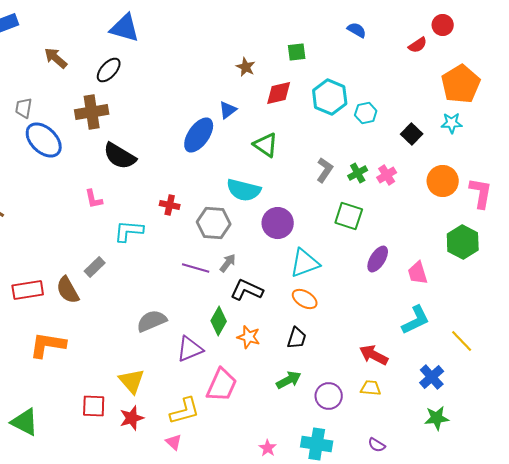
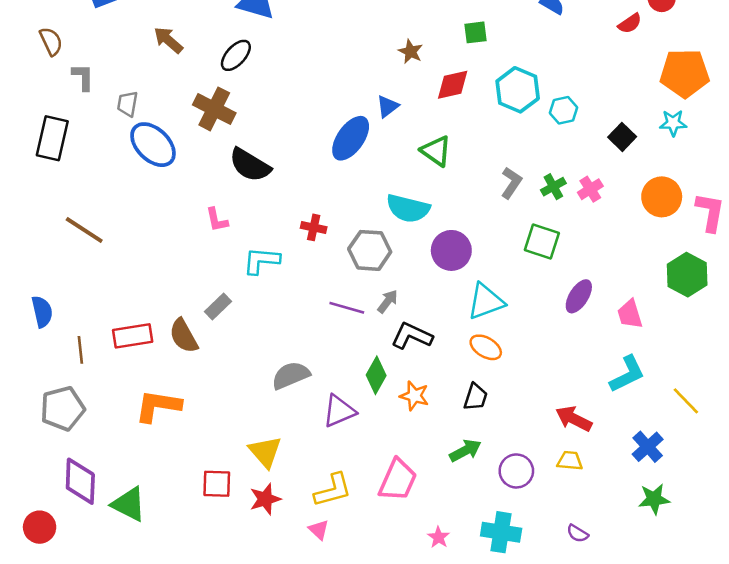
orange pentagon: (461, 84) -> (685, 73), turned 30
brown cross: (92, 112) -> (214, 109), turned 36
pink trapezoid: (222, 385) -> (398, 480), moved

